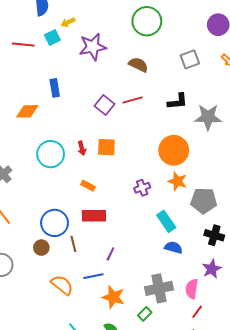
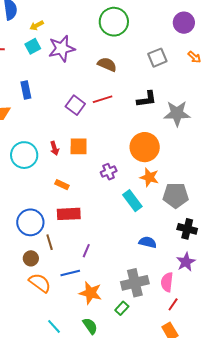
cyan square: (52, 38) -> (33, 46), moved
purple cross: (142, 188) -> (109, 172), moved
cyan rectangle: (166, 221) -> (132, 201), moved
brown circle: (41, 248) -> (31, 258), moved

